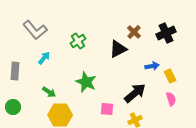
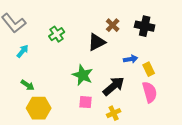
black cross: (166, 33) -> (145, 26), turned 36
green star: (86, 82) -> (83, 75), moved
pink semicircle: (171, 99) -> (150, 92), size x1.5

